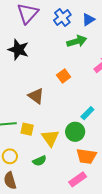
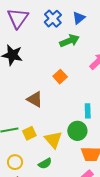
cyan rectangle: (87, 113) -> (88, 111), turned -40
yellow square: (27, 129) -> (29, 133), turned -32

